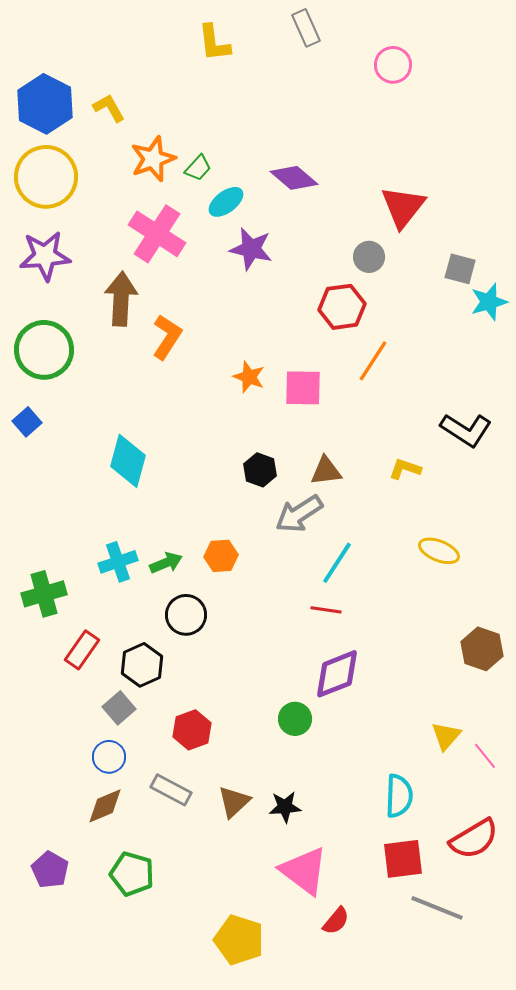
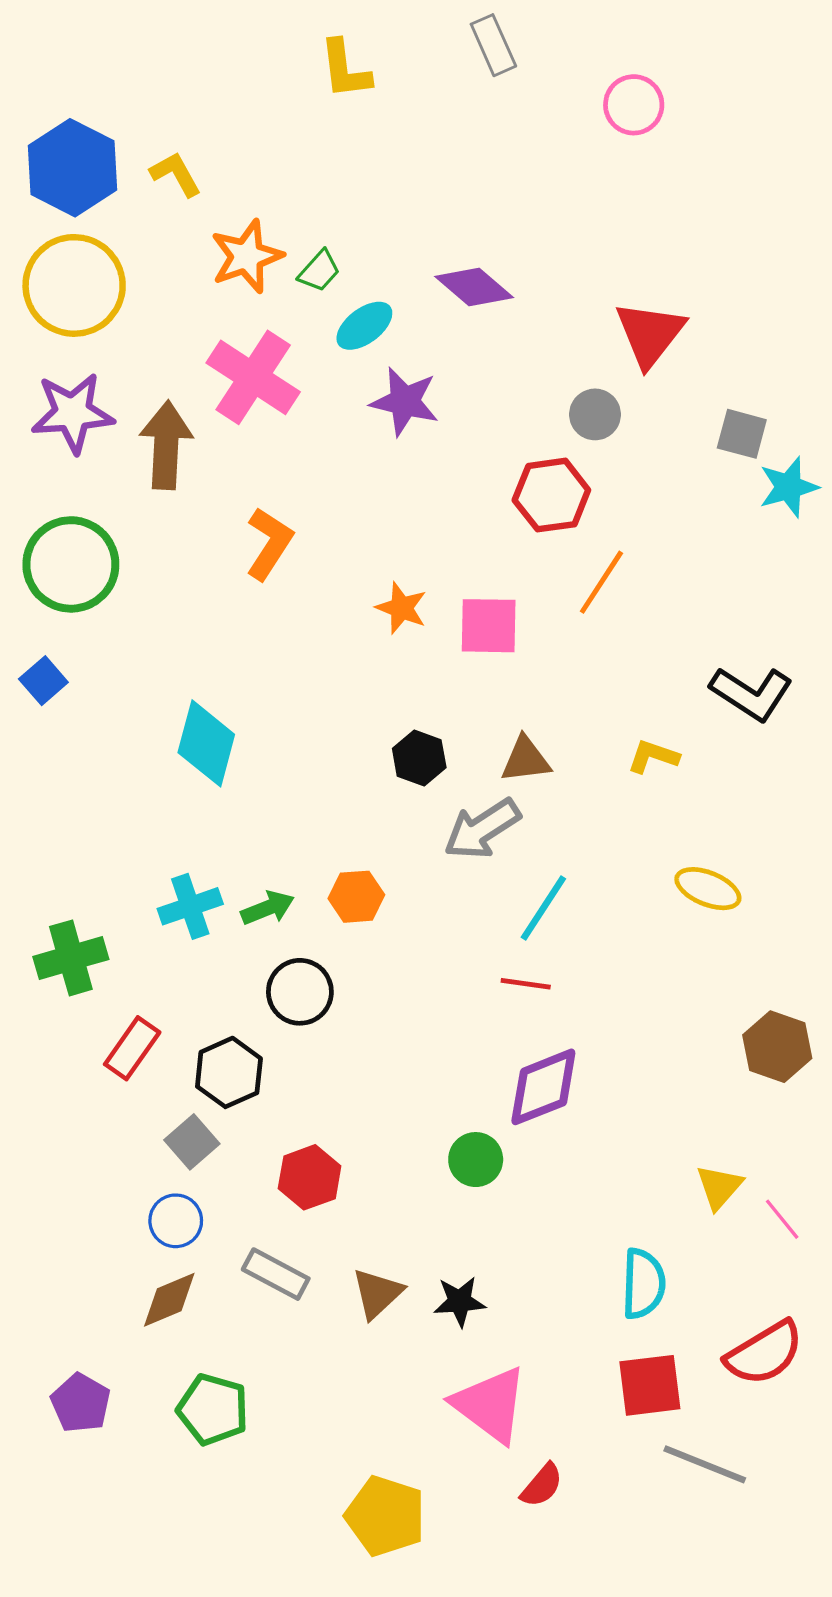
brown arrow: (121, 299) -> (166, 445), moved

